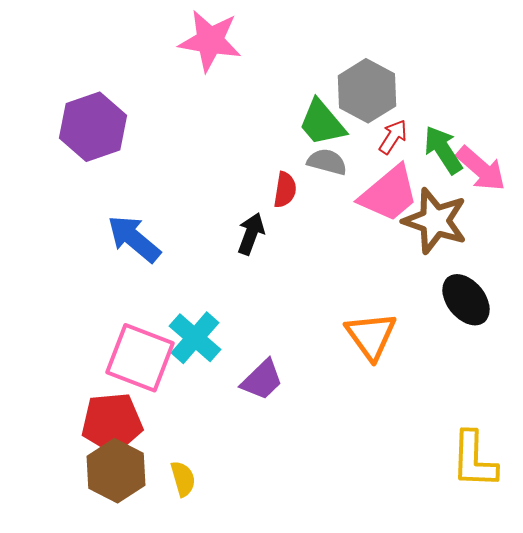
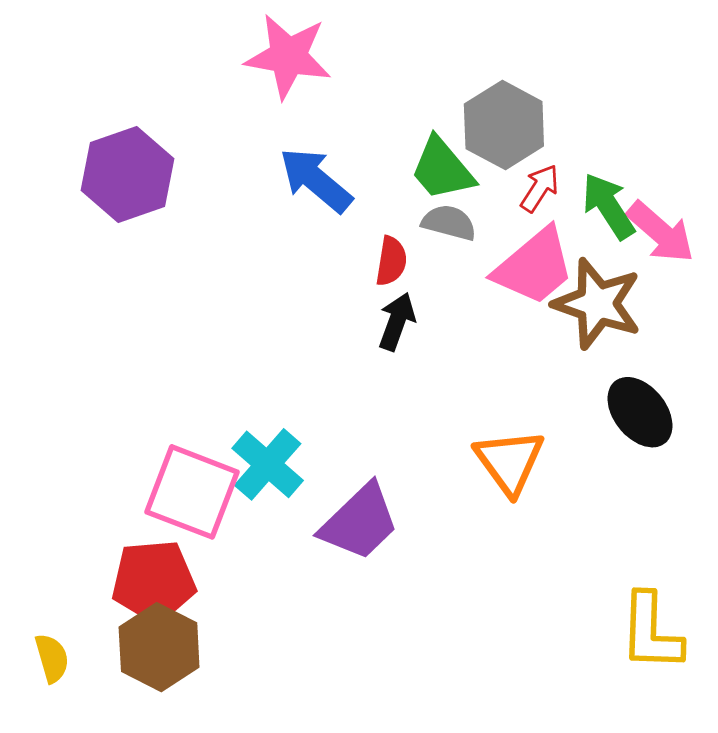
black arrow: (251, 234) -> (397, 322), moved
blue arrow: (134, 239) -> (316, 180), moved
purple trapezoid: (262, 380) -> (360, 522), size x1.4
yellow semicircle: (183, 479) -> (52, 658), moved

